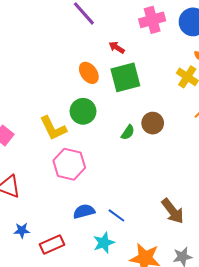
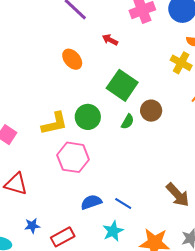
orange ellipse: (89, 73) -> (72, 59), moved
green square: (125, 77) -> (122, 85), moved, turned -36
green circle: (83, 111) -> (88, 117), moved
yellow L-shape: (53, 128) -> (54, 124), turned -72

